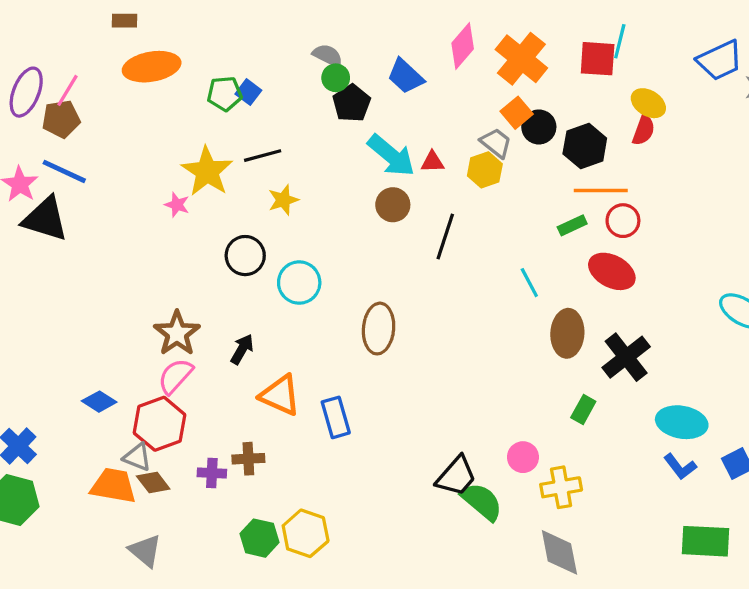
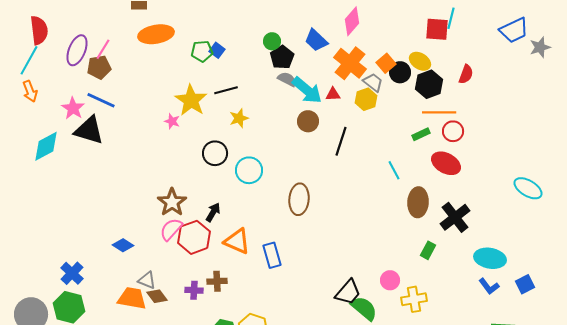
gray semicircle: (328, 56) -> (287, 79), moved
orange cross: (521, 59) -> (350, 63), moved
yellow ellipse: (648, 103) -> (420, 61), moved
red hexagon: (159, 424) -> (194, 237), moved

